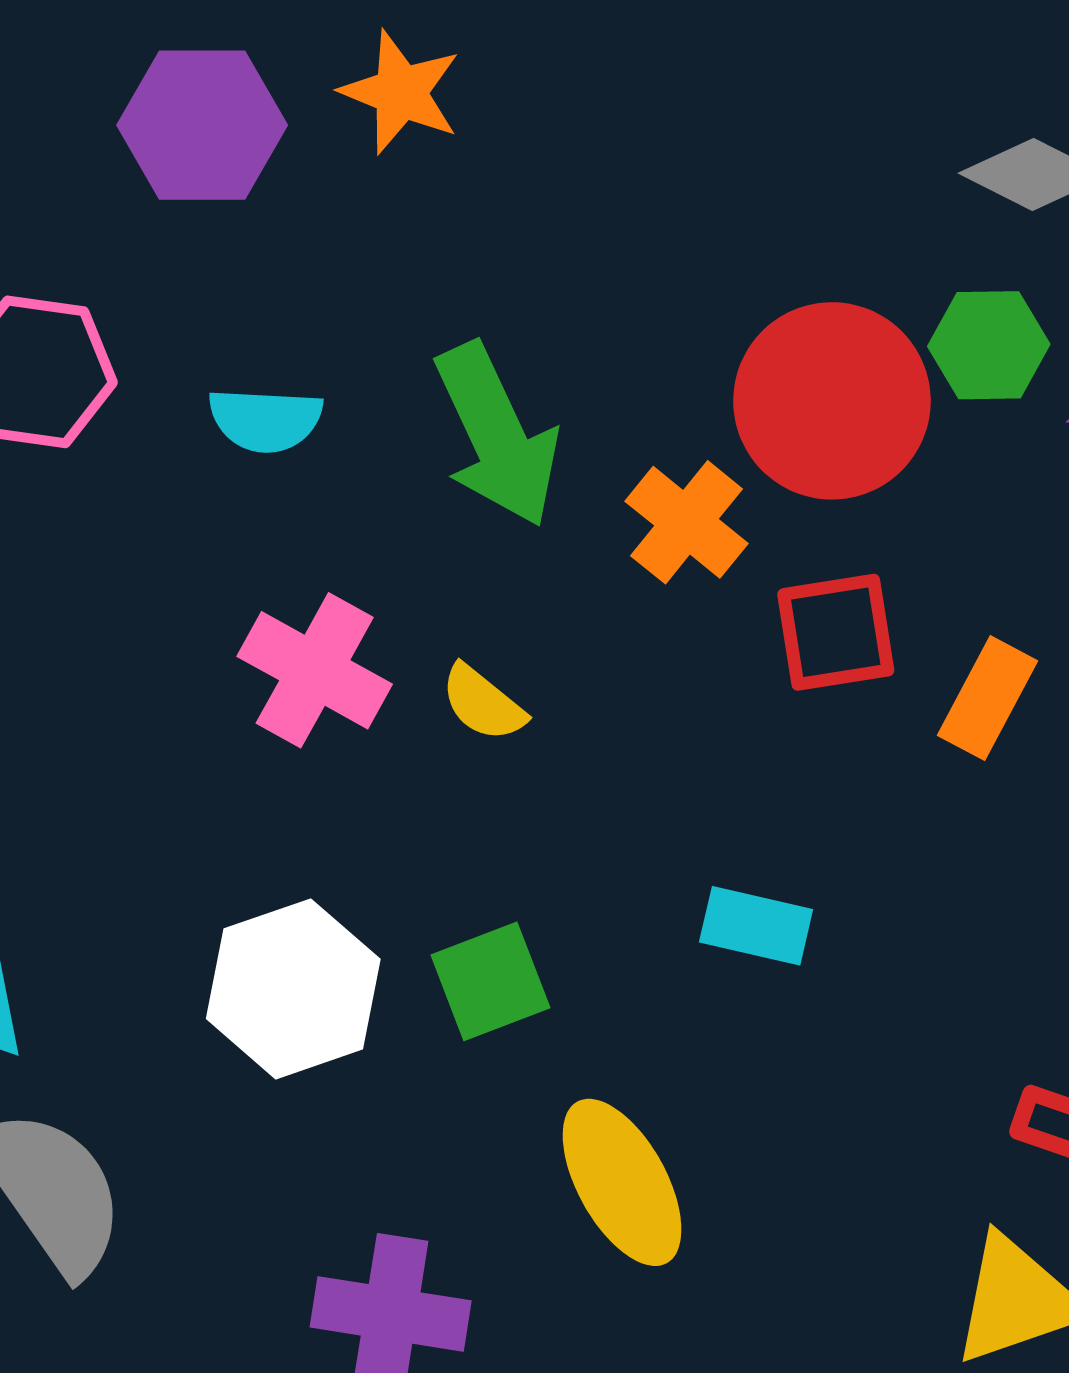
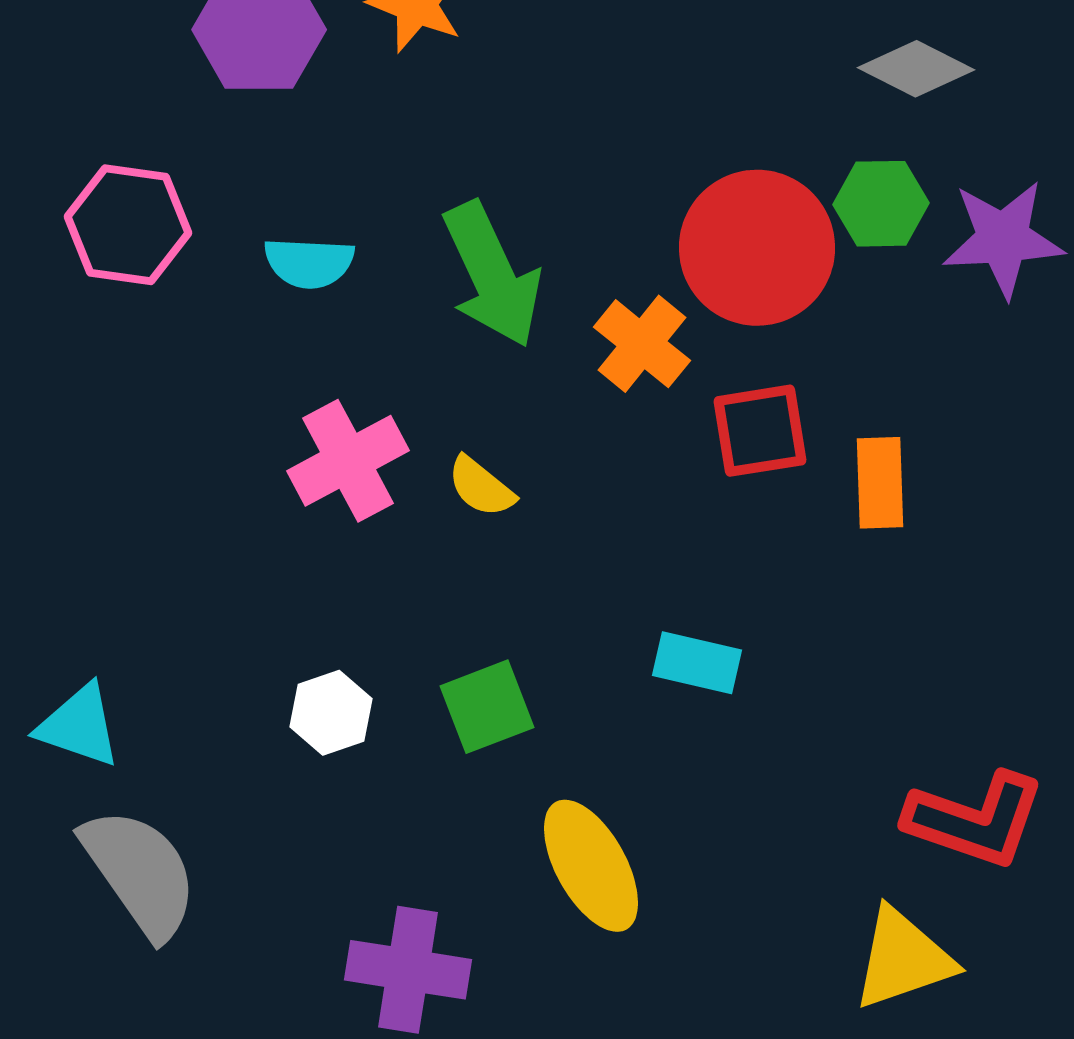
pink cross: (315, 670) -> (348, 461), turned 33
orange rectangle: (987, 698) -> (880, 483), turned -30
white hexagon: (293, 989) -> (331, 713), size x0.6

